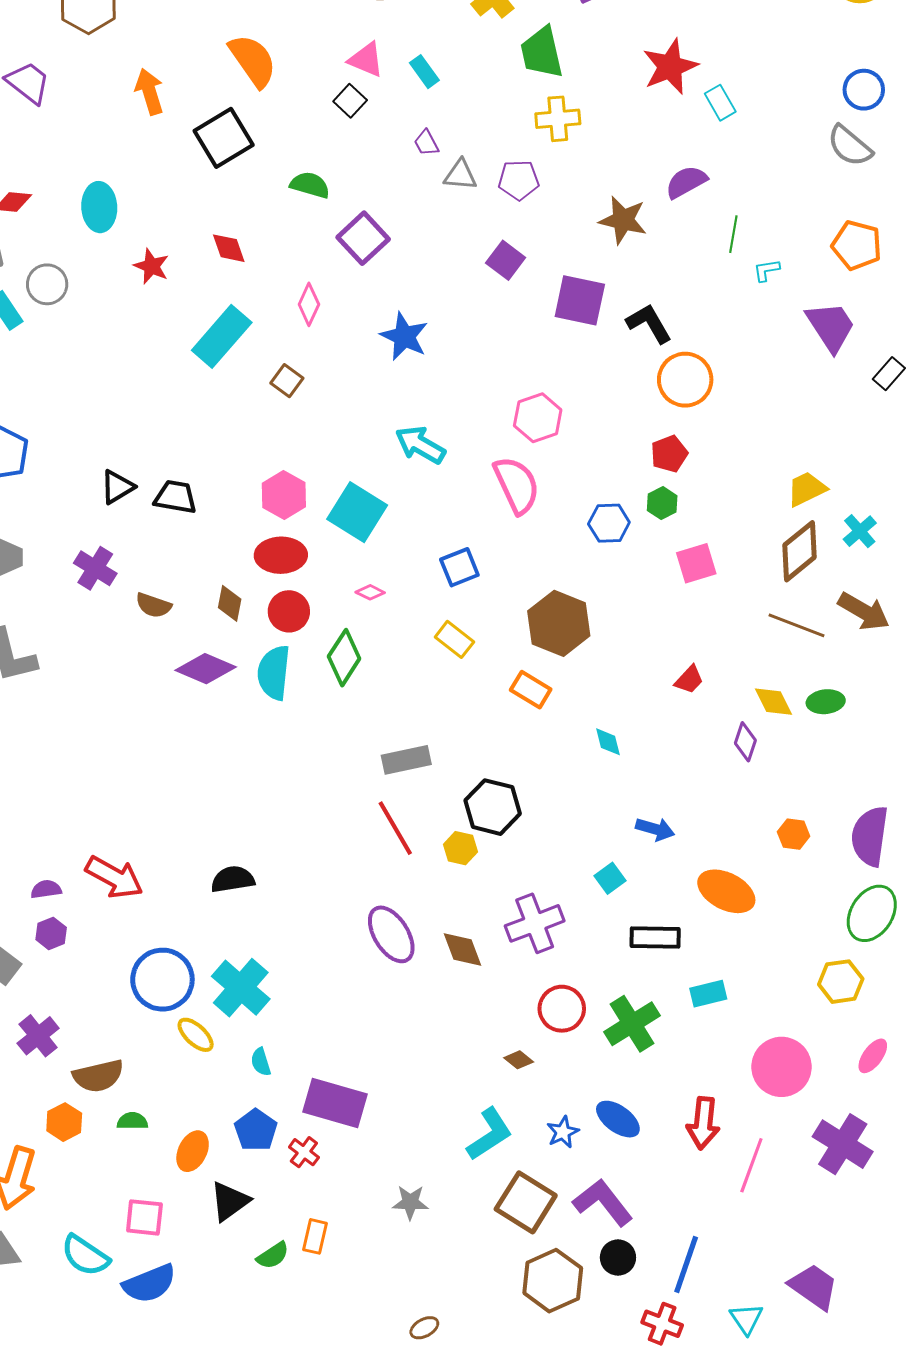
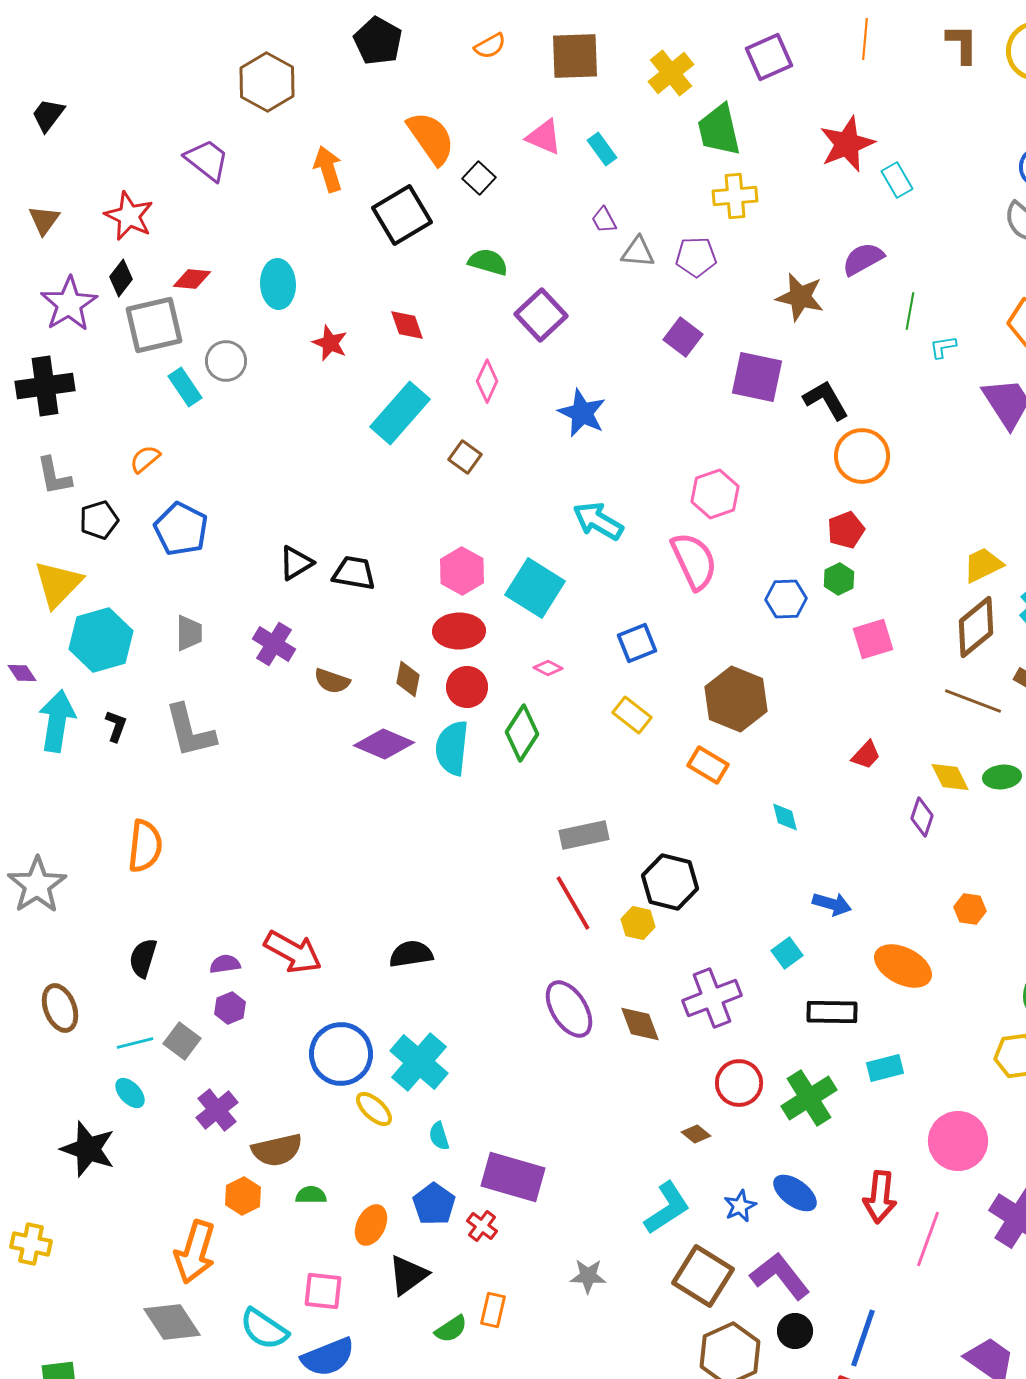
black square: (350, 101) -> (479, 178), moved

